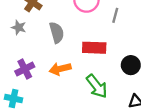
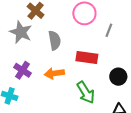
gray star: (19, 27) -> (21, 32), size x1.6
purple cross: (25, 69) -> (22, 70), turned -36

